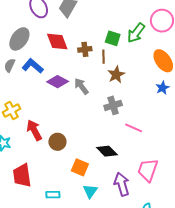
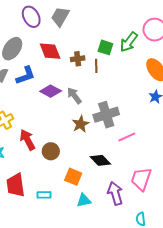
blue L-shape: (33, 66) -> (25, 76), turned 120
brown star: (116, 75) -> (81, 124), moved
gray cross: (113, 105) -> (106, 115), size x1.4
pink line: (134, 128) -> (127, 137), turned -48
cyan triangle: (90, 191) -> (84, 200), turned 42
cyan rectangle: (53, 195) -> (44, 195), moved

